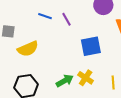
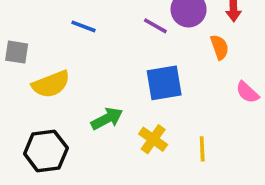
purple line: (66, 19) -> (155, 26), moved, turned -32
green arrow: (65, 81) -> (107, 119), moved

